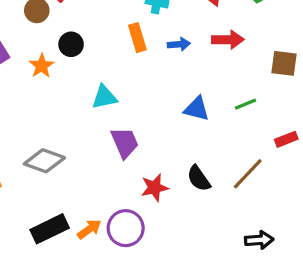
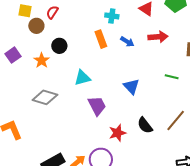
blue arrow: (179, 44) -> (127, 42), turned 40
green line: (246, 104) -> (172, 77), turned 40
blue triangle: (197, 109) -> (131, 86), moved, turned 36
gray diamond: (44, 161) -> (45, 97), moved

